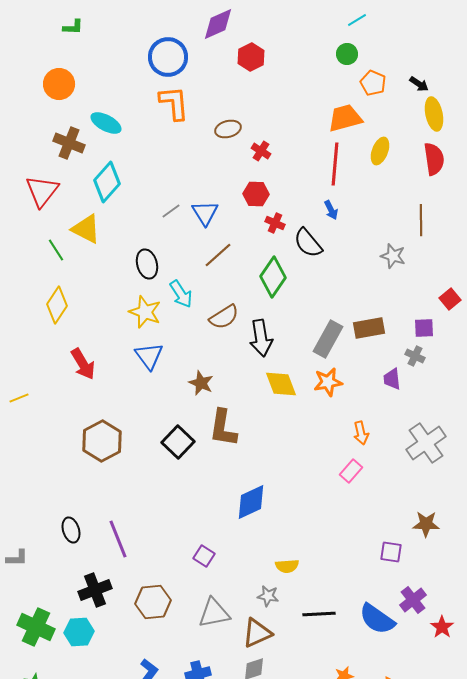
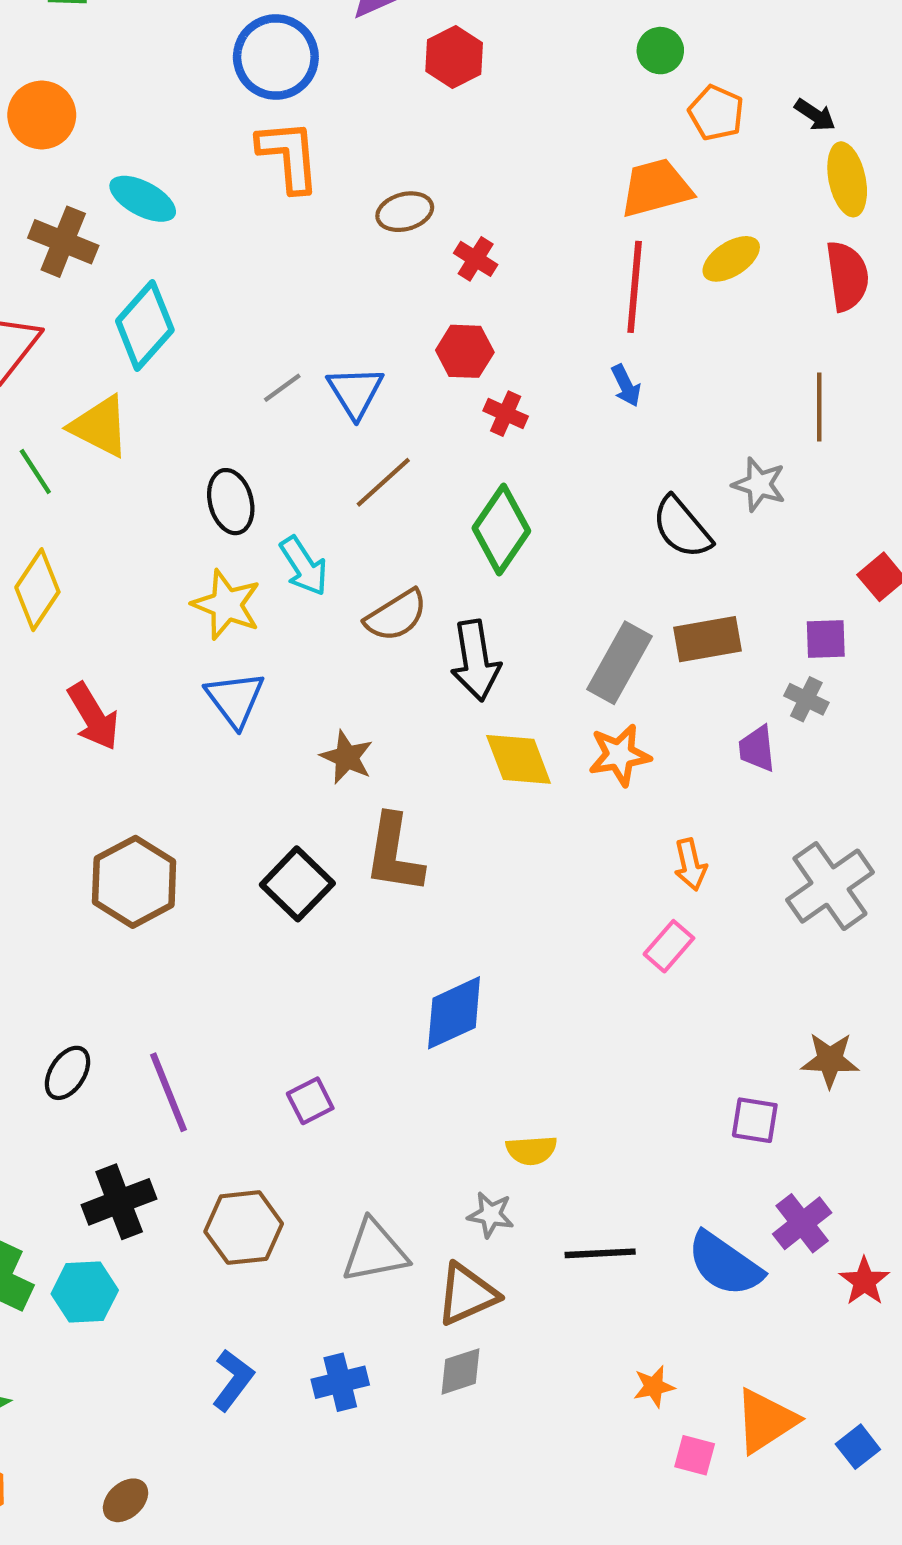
yellow ellipse: (380, 151) -> (731, 259), turned 36
black semicircle: (308, 243) -> (682, 527), moved
black ellipse: (71, 530) -> (68, 1073), turned 50
purple square: (204, 556) -> (310, 1101), moved, turned 30

